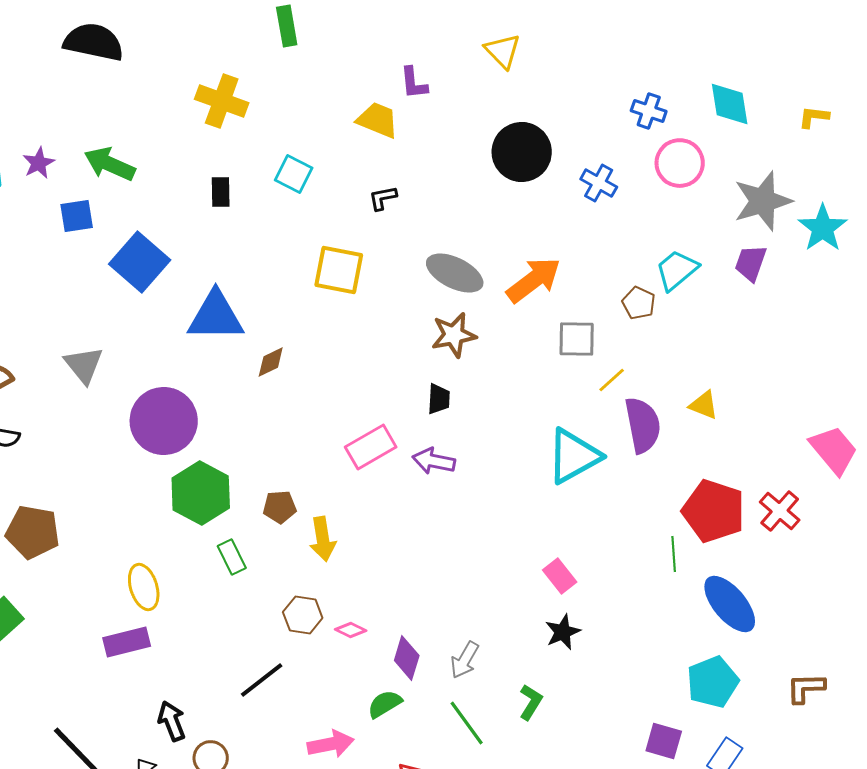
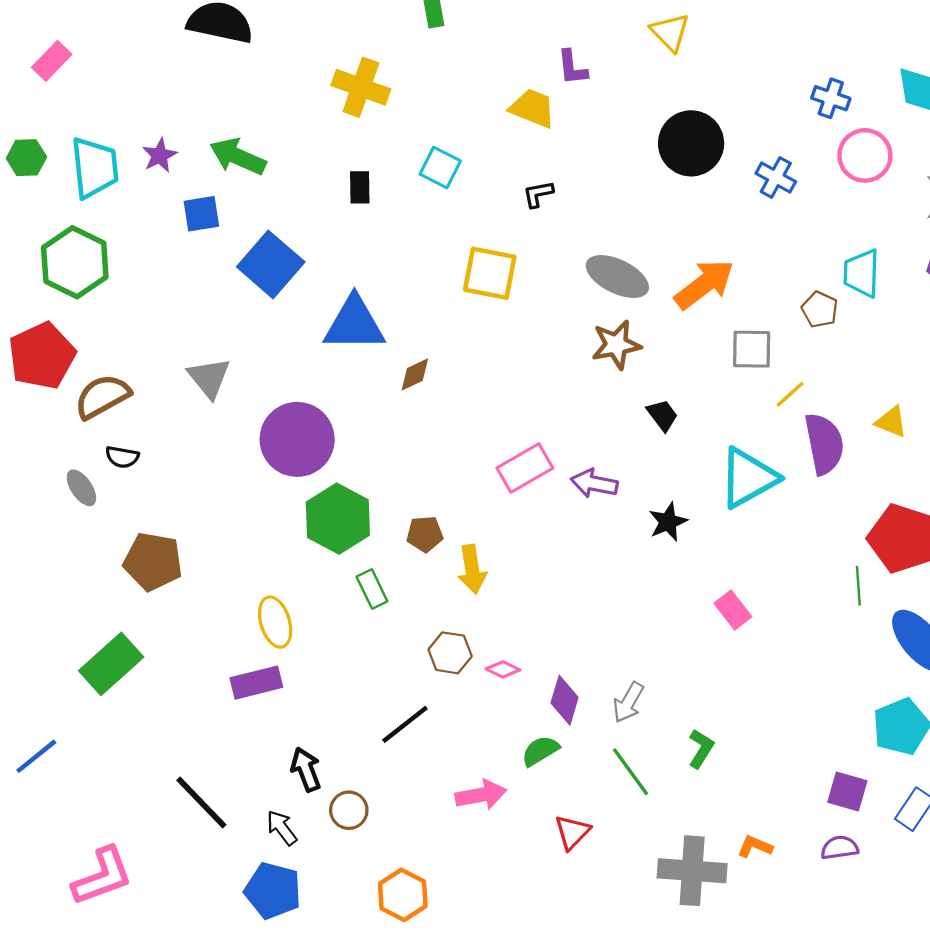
cyan trapezoid: (677, 270) -> (862, 273), turned -48
black trapezoid: (439, 399) -> (662, 415), moved, turned -40
black star: (563, 632) -> (668, 522), moved

